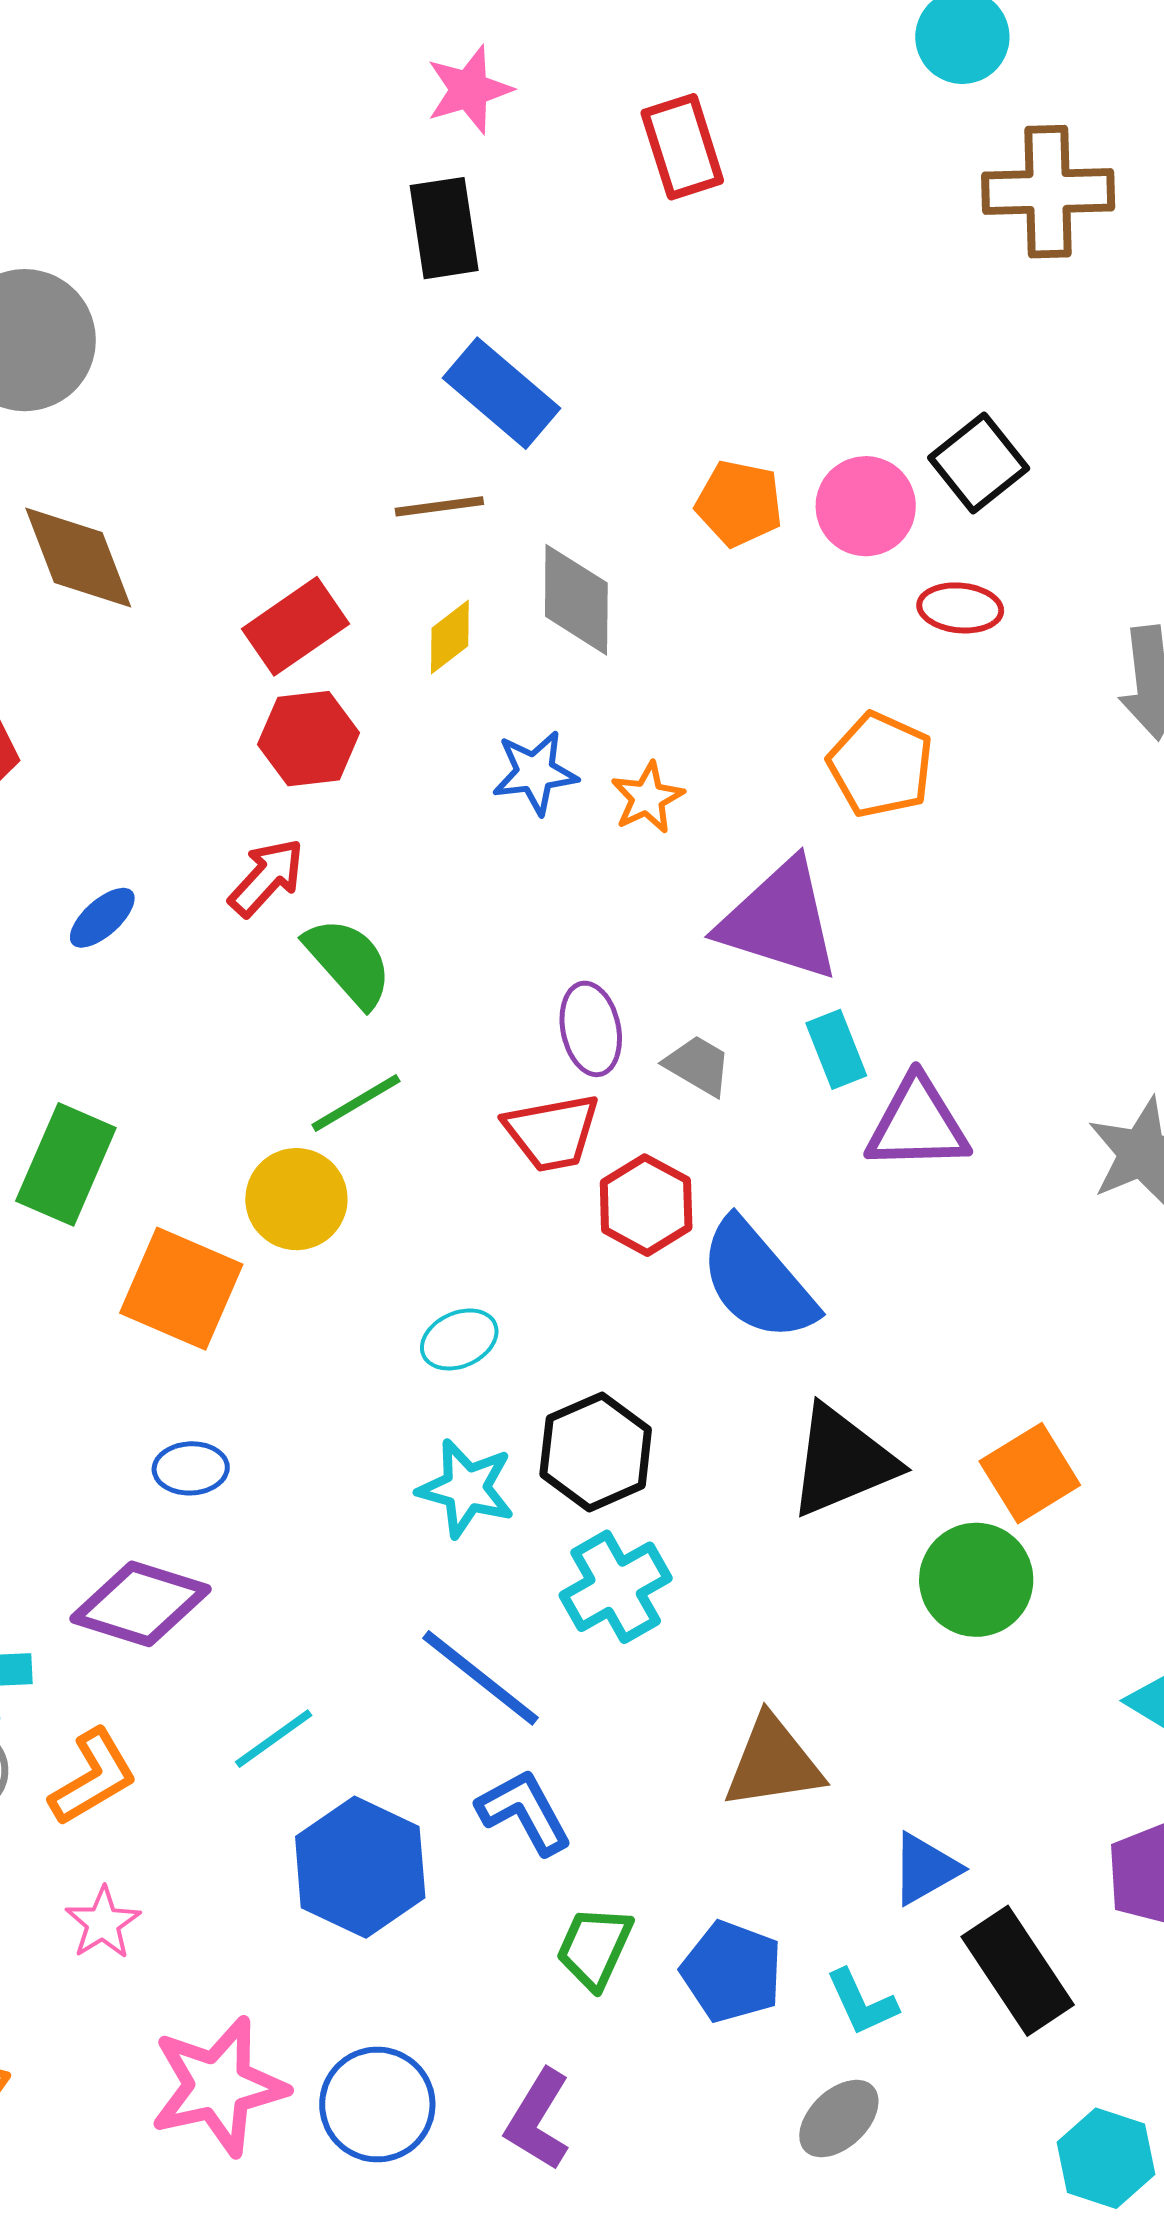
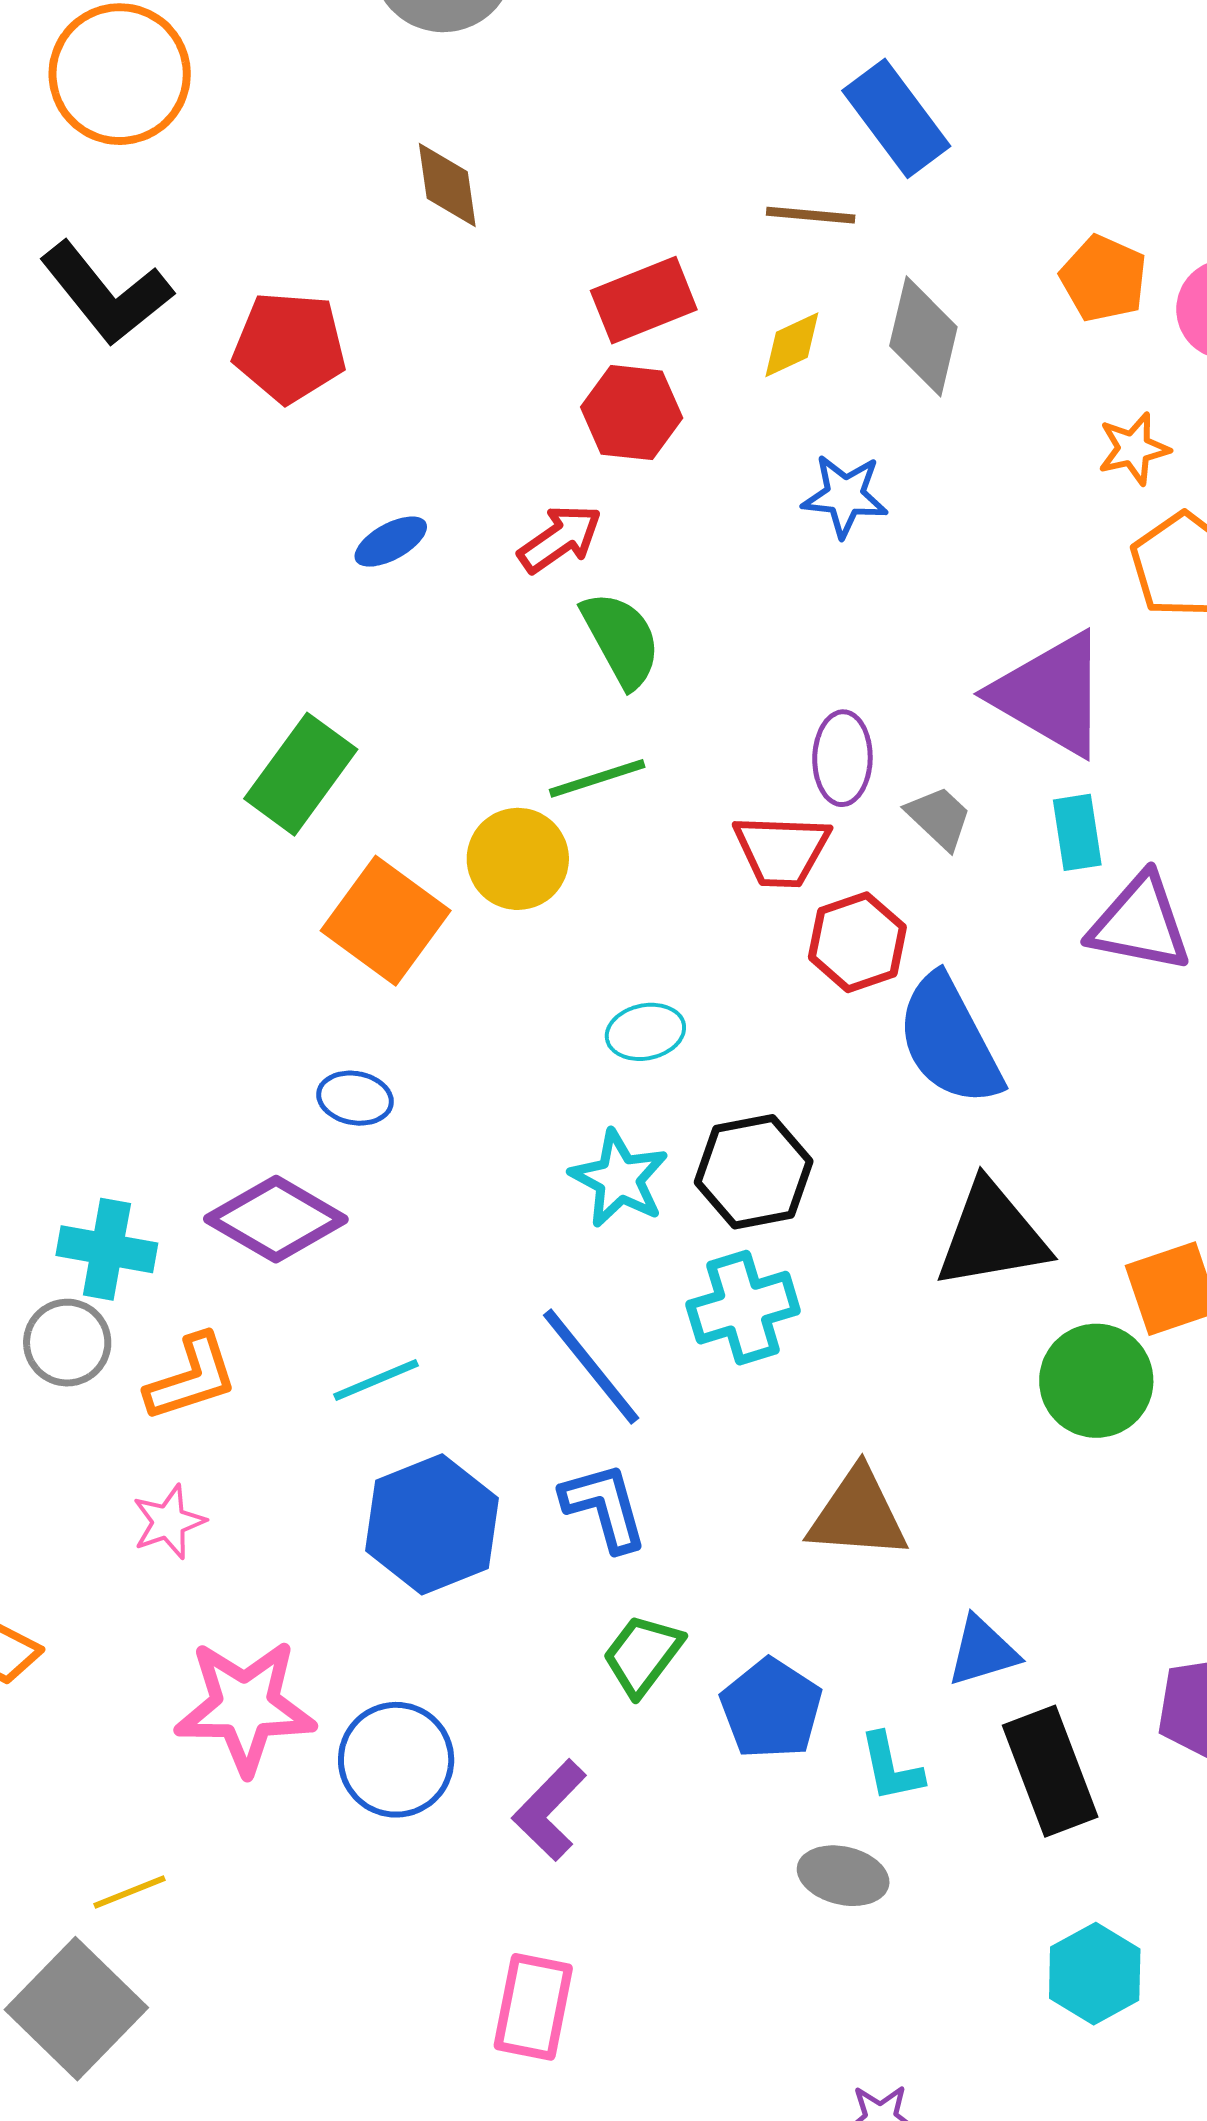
brown diamond: (78, 558) -> (447, 185), size x0.7
orange star: (647, 798) -> (1134, 449), moved
gray ellipse: (839, 2119) -> (843, 1876), turned 44

